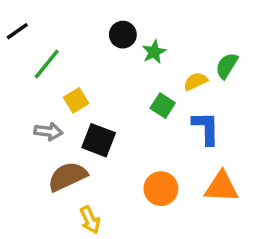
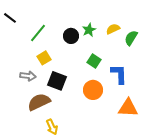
black line: (17, 31) -> (10, 18), turned 72
black circle: (123, 35) -> (71, 36), moved
green line: (47, 64) -> (38, 33), moved
yellow semicircle: (196, 81) -> (113, 29), moved
orange circle: (161, 189) -> (93, 90), moved

